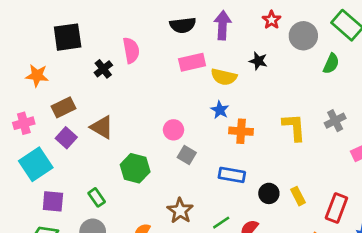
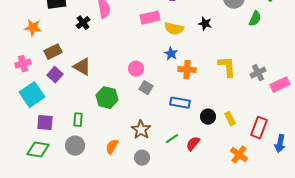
black star: (258, 61) -> (205, 24), moved
gray cross: (335, 121) -> (258, 73), moved
green rectangle: (97, 197) -> (78, 120), turned 40

